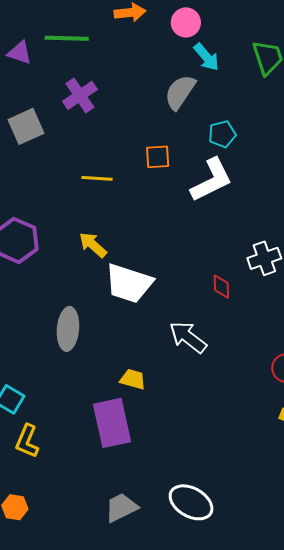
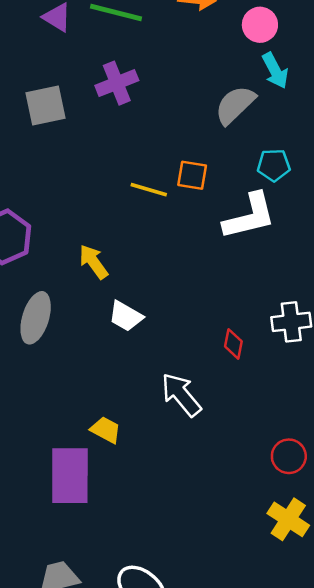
yellow line: (97, 178) -> (149, 190), moved
white trapezoid: (129, 283) -> (126, 316), size x0.6
gray ellipse: (68, 329) -> (36, 318), moved

